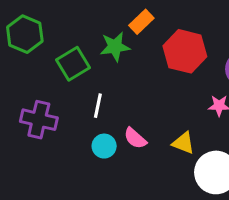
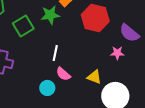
white line: (98, 106) -> (55, 53), moved
cyan circle: (104, 146) -> (47, 88), moved

